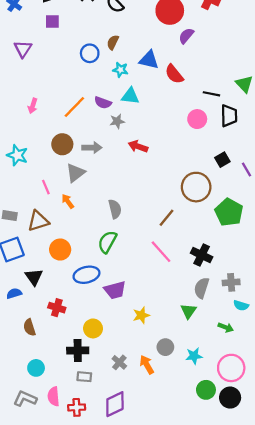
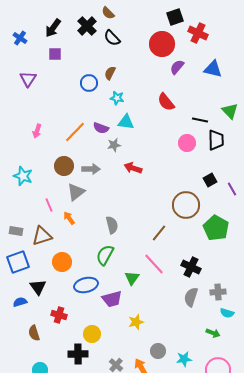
blue triangle: (149, 60) -> (213, 69), moved
green triangle: (188, 311) -> (132, 278), moved

